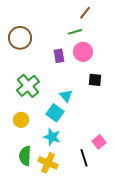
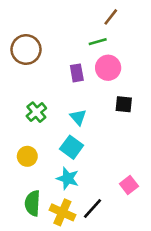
green cross: (28, 86) -> (36, 112), size x0.7
cyan triangle: (66, 96) -> (78, 117), moved
black line: (84, 158) -> (92, 208), moved, turned 60

